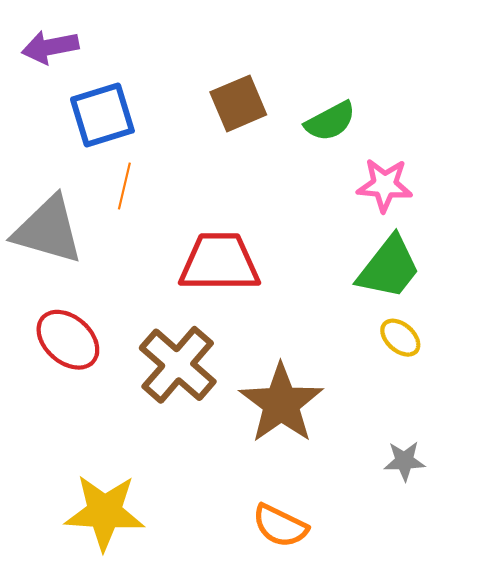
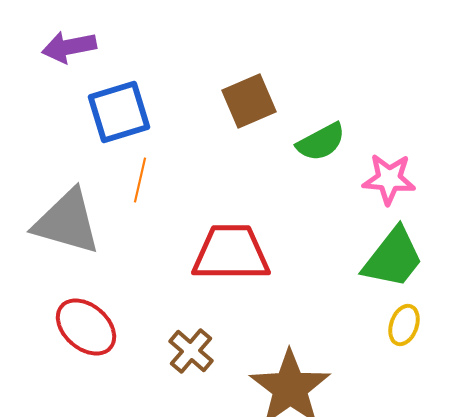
green semicircle: (330, 121) -> (321, 142), moved
yellow ellipse: (400, 338) -> (404, 325), turned 69
brown cross: (178, 365) -> (191, 351), size x0.6

